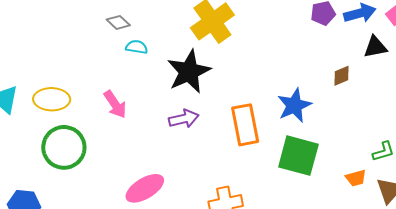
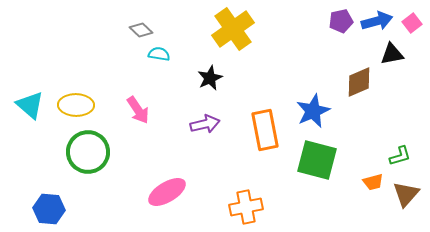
black star: (189, 72) -> (210, 78), size x0.6
brown diamond: (341, 76) -> (359, 82), size x1.5

